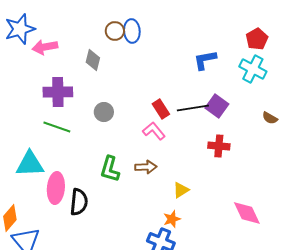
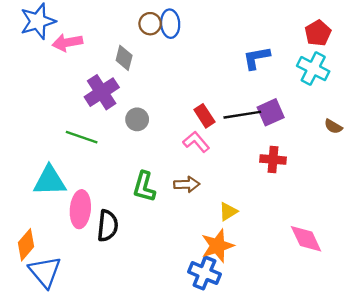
purple cross: (58, 92) -> (102, 92), moved, turned -32
purple square: (217, 106) -> (271, 112), turned 30
orange star: (172, 219) -> (217, 246), size x1.6

